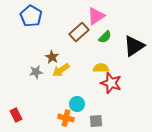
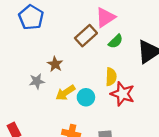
yellow semicircle: (101, 68) -> (111, 77), turned 91
yellow arrow: (61, 70) -> (65, 93), moved
cyan circle: (77, 104) -> (86, 97), moved

